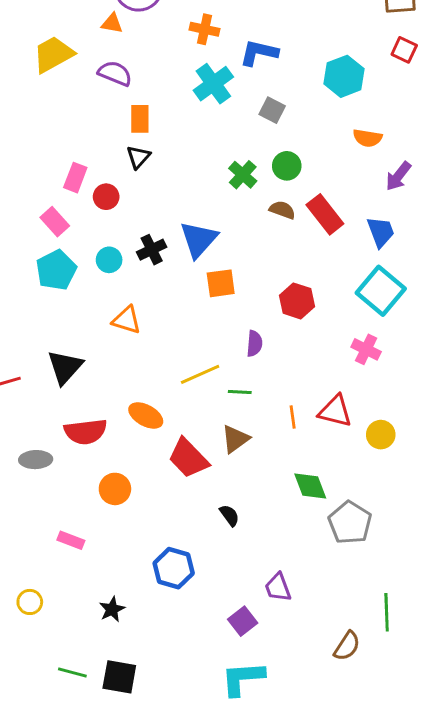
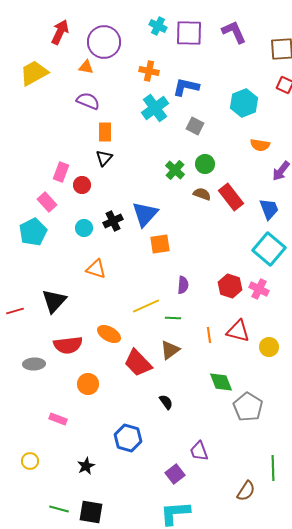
yellow trapezoid: (53, 54) -> (34, 73), moved
cyan pentagon: (56, 270) -> (33, 232), moved
red hexagon: (297, 301) -> (230, 286), moved

